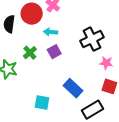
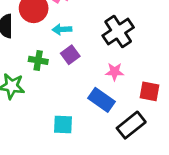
green cross: (30, 53) -> (38, 60), turned -32
pink star: (106, 63) -> (115, 72), moved

